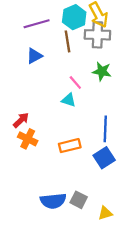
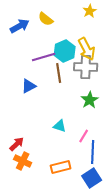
purple line: (37, 24) -> (44, 57), moved
green star: (102, 71) -> (90, 100), turned 30
pink line: (75, 82) -> (84, 136), moved, turned 72

